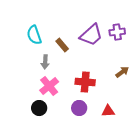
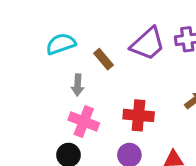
cyan semicircle: (34, 35) -> (61, 44), turned 90
pink cross: (49, 86) -> (84, 122), turned -30

